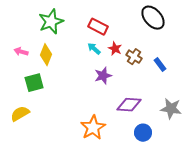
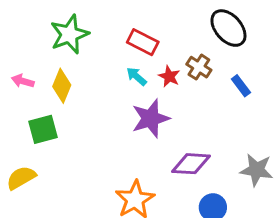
brown cross: (134, 57) -> (199, 67), moved
blue rectangle: (160, 65) -> (241, 86), moved
purple star: (103, 76) -> (151, 118), size x1.4

